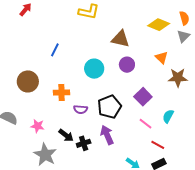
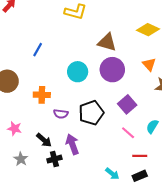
purple circle: (127, 65) -> (112, 70), size x1.5
purple arrow: (107, 135) -> (72, 144), moved
black cross: (84, 143) -> (54, 159), moved
red line: (158, 145) -> (140, 156), turned -32
gray star: (45, 155) -> (21, 159), size x0.6

